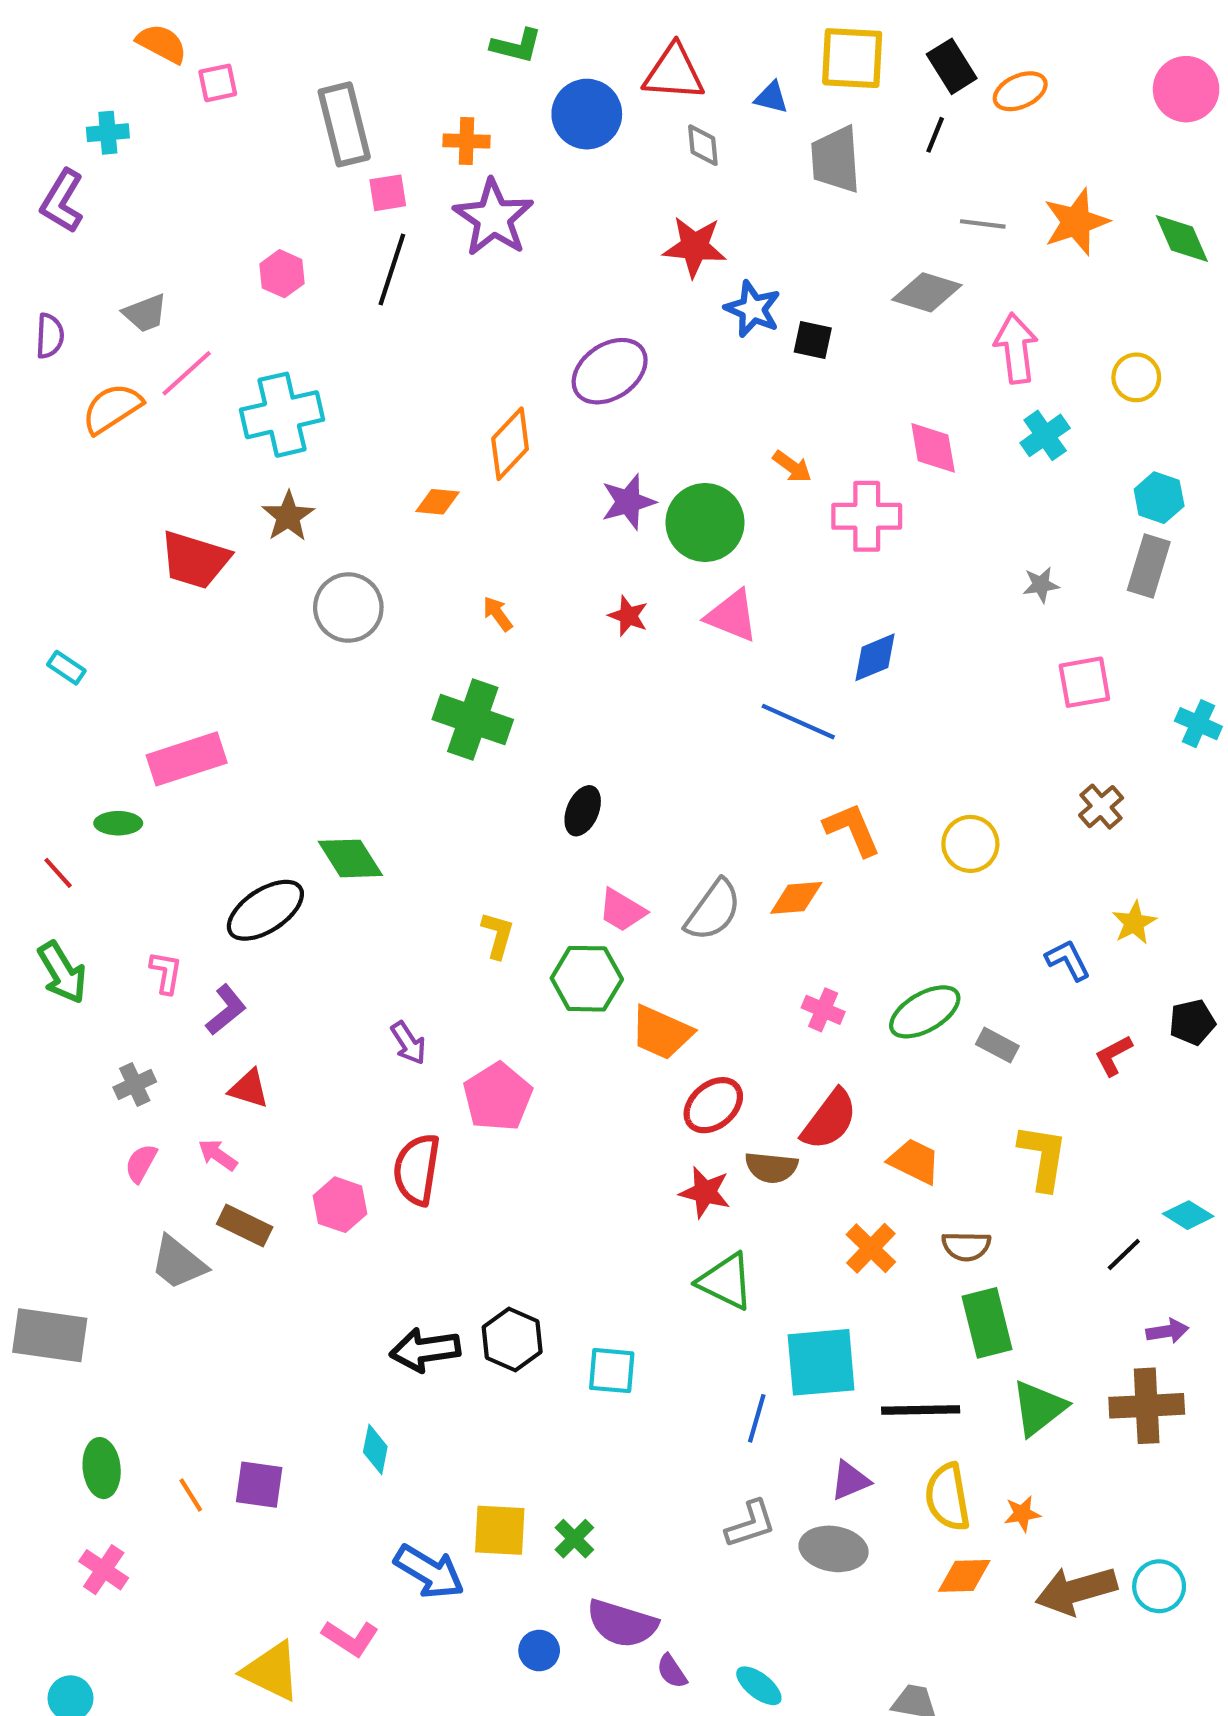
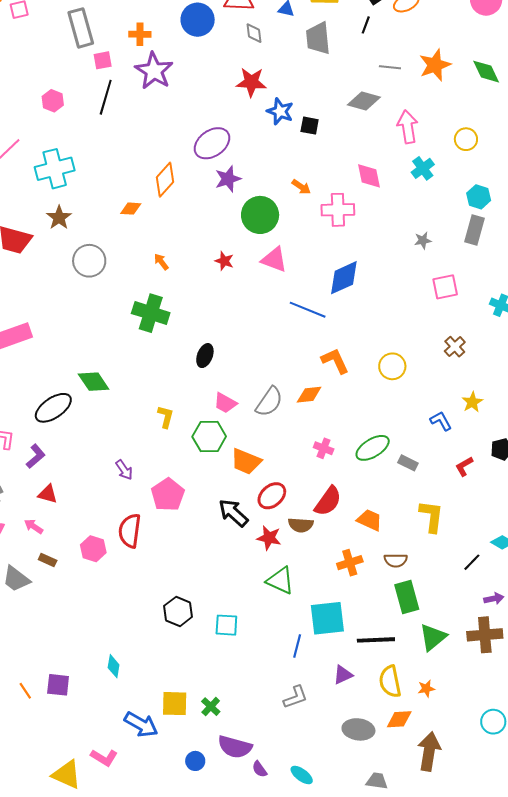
purple star: (628, 502) -> (228, 179), moved
blue diamond: (875, 657) -> (344, 278), size x1.4
brown rectangle: (245, 1225) -> (48, 560), size x0.7
orange cross: (871, 1248) -> (350, 563), turned 30
black arrow: (425, 1350) -> (233, 513), moved, turned 52
gray ellipse: (834, 1549) -> (358, 729), moved
brown arrow: (1076, 1590) -> (429, 751), moved, turned 117

